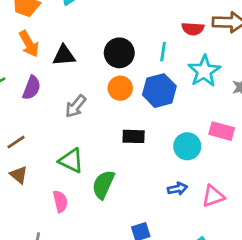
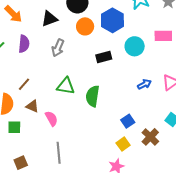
black triangle: (64, 55) -> (49, 19), moved
cyan circle: (187, 146) -> (135, 46), moved
pink semicircle: (60, 201) -> (51, 119), moved

